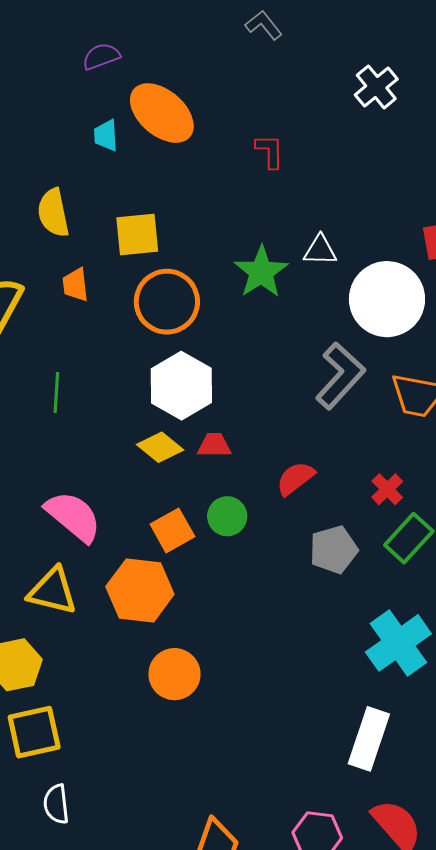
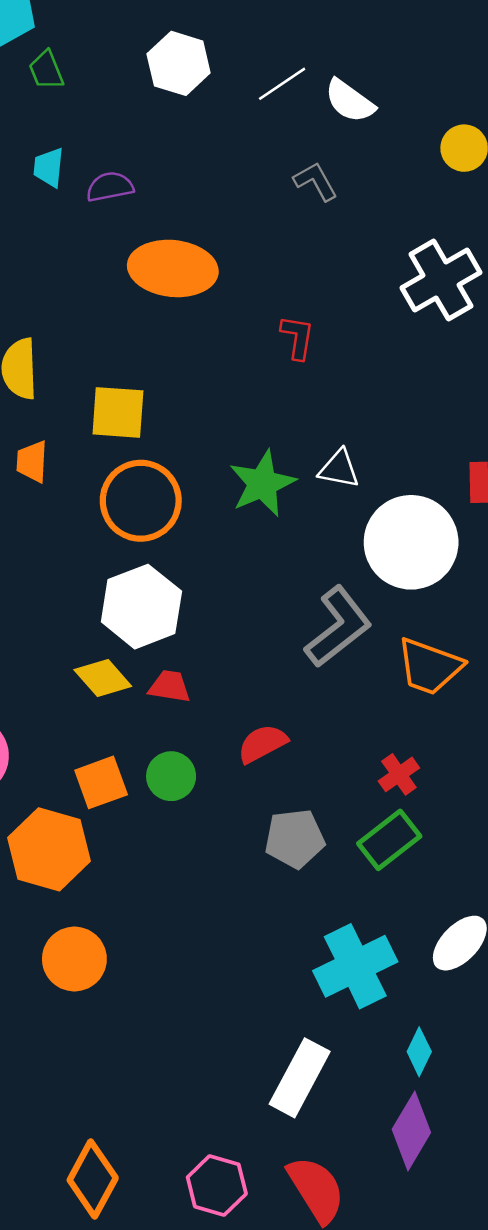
white cross: (376, 87) -> (441, 280), size x1.4
orange ellipse: (162, 113) -> (173, 268), turned -44
cyan trapezoid: (106, 135) -> (49, 167), moved
red cross: (387, 489) -> (399, 774), moved

